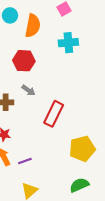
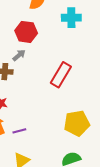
gray arrow: (28, 90) -> (19, 55), moved, turned -80
red rectangle: (54, 114) -> (61, 75), moved

